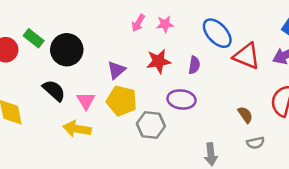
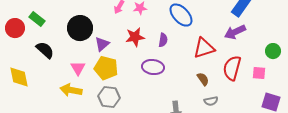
black circle: (67, 50) -> (80, 28), moved
red triangle: (247, 56) -> (204, 48), moved, turned -40
black semicircle: (54, 91) -> (45, 50), moved
gray hexagon: (151, 125) -> (109, 97), moved

